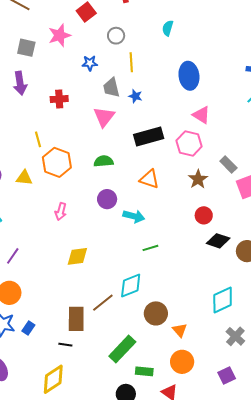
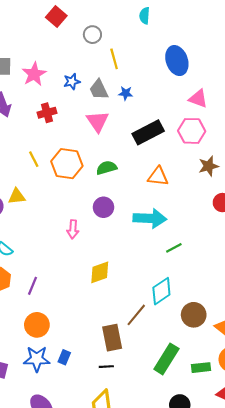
pink star: (59, 35) -> (34, 74), moved
blue star: (90, 63) -> (72, 81), moved
orange hexagon: (57, 162) -> (67, 164), moved
yellow triangle: (24, 178) -> (17, 196), moved
brown star: (198, 179) -> (209, 166), turned 30
purple circle: (107, 199) -> (103, 207), moved
cyan arrow: (134, 216) -> (150, 218), size x1.4
green rectangle: (144, 371) -> (201, 368), moved

